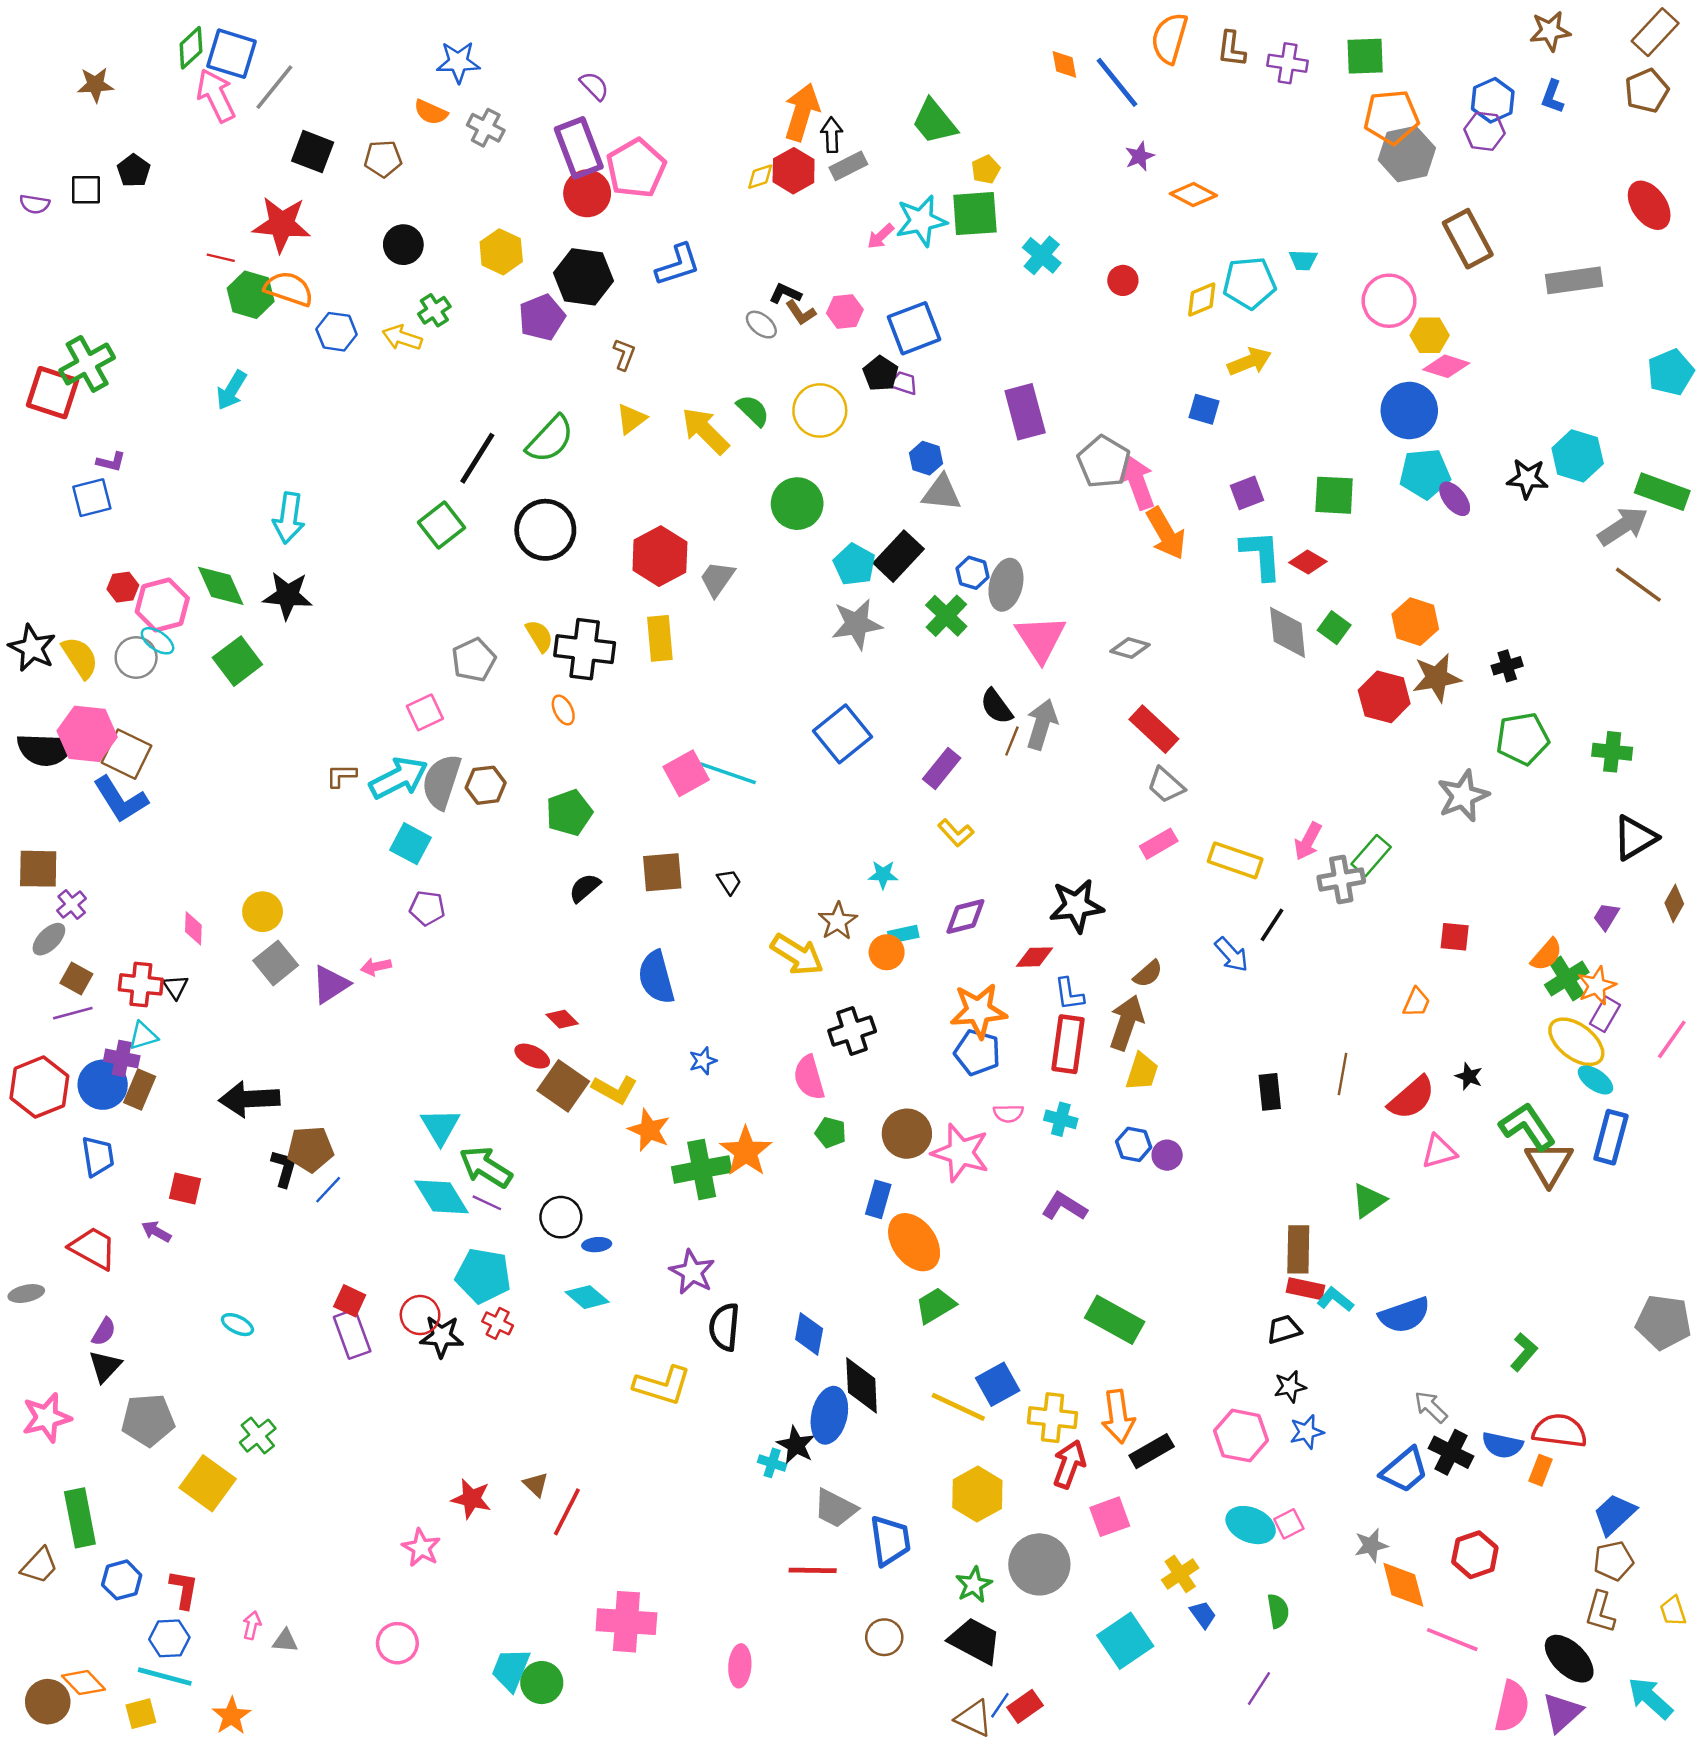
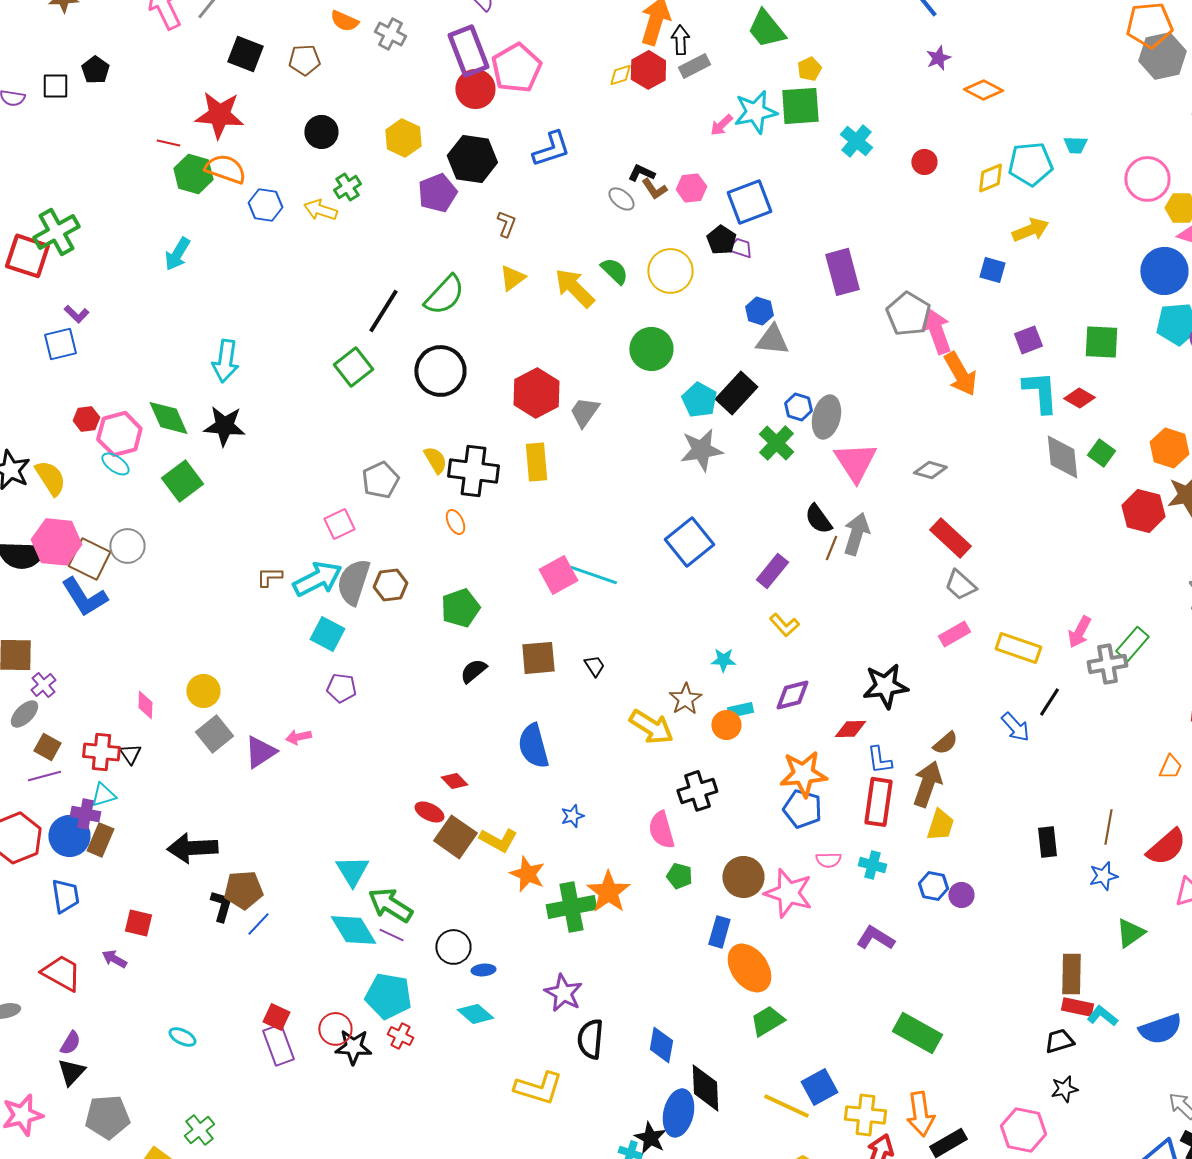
purple L-shape: (111, 462) -> (76, 314), turned 30
gray circle: (136, 658) -> (127, 546), moved
blue star: (1307, 1432) -> (1103, 876), moved

